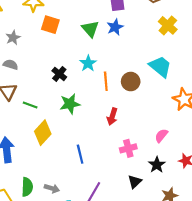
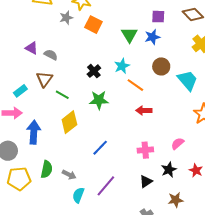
gray star: (13, 38) -> (66, 18), moved
orange line: (106, 81) -> (135, 85), turned -60
brown circle: (131, 82) -> (161, 66), moved
red arrow: (112, 117) -> (144, 110), moved, turned 63
blue line: (80, 154) -> (100, 148), turned 48

